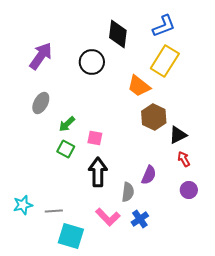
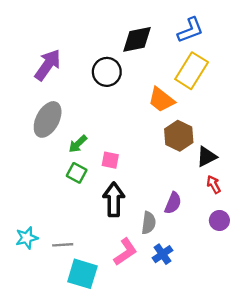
black diamond: (118, 34) -> (137, 39), turned 72
gray ellipse: (41, 103) -> (48, 119), size x1.4
pink L-shape: (108, 217) -> (125, 252), turned -80

